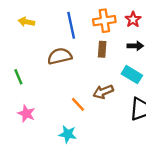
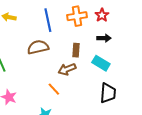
brown rectangle: (102, 49) -> (76, 50), moved
brown arrow: (103, 92) -> (67, 69), moved

